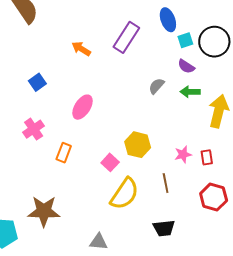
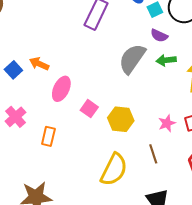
orange arrow: (81, 49) -> (39, 64), moved
gray semicircle: (156, 86) -> (132, 59), size x1.8
pink square: (110, 162) -> (89, 109), moved

